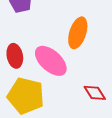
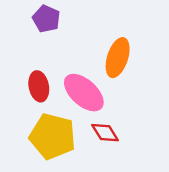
red diamond: (95, 93) -> (105, 133), moved

